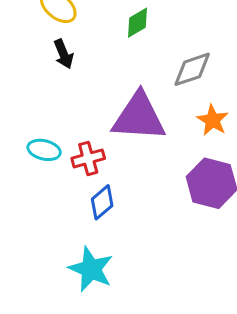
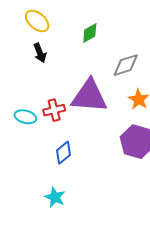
red cross: (88, 158) -> (54, 110), moved
cyan star: (91, 269) -> (55, 197), size x0.7

